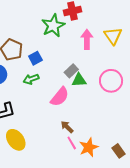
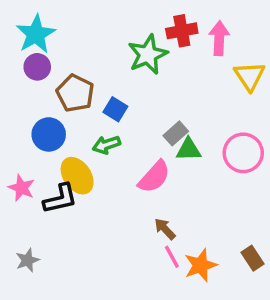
pink arrow: (87, 39) -> (219, 38), moved
blue square: (35, 58) -> (115, 109), turned -32
yellow ellipse: (16, 140) -> (77, 176), moved
brown rectangle: (119, 151) -> (252, 258), moved

